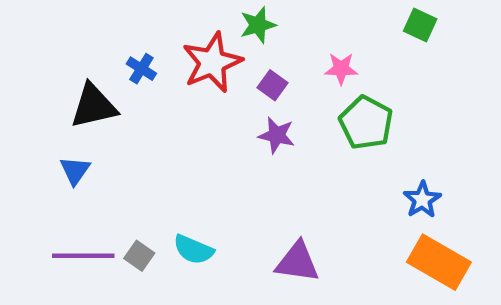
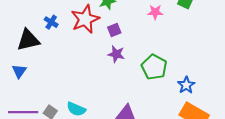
pink star: (341, 69) -> (155, 12), moved
purple square: (272, 85) -> (114, 30), turned 32
green pentagon: (366, 123) -> (154, 67), moved

